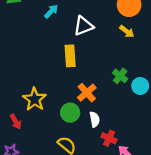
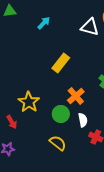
white triangle: (83, 26) -> (90, 27), moved, turned 36
yellow rectangle: (70, 56) -> (61, 63), turned 42

